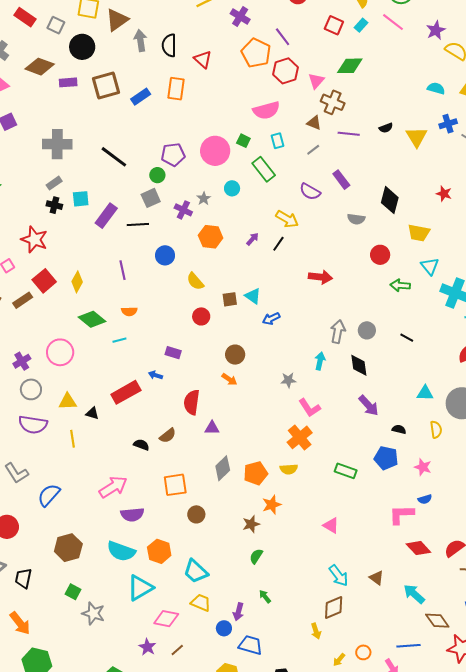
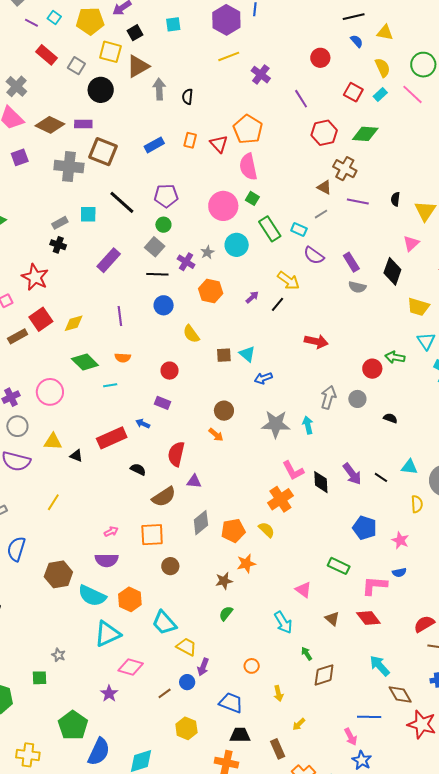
black semicircle: (169, 45) -> (187, 97), size x0.7
orange pentagon: (256, 53) -> (248, 129), moved
red triangle: (203, 59) -> (219, 144), moved
brown diamond: (40, 67) -> (50, 125), moved
red hexagon: (286, 71) -> (324, 133), moved
pink triangle: (316, 81) -> (411, 243), moved
brown square: (106, 86) -> (103, 152), moved, turned 32
orange rectangle: (176, 89) -> (190, 140), size x0.7
pink semicircle: (266, 110) -> (248, 167), moved, turned 88
black semicircle: (386, 128) -> (395, 199), turned 112
cyan rectangle: (277, 141) -> (299, 229), moved, turned -56
gray cross: (57, 144) -> (69, 167), moved
purple pentagon: (173, 155) -> (166, 196), moved
purple rectangle: (341, 180) -> (351, 262), moved
cyan circle: (232, 188) -> (237, 245), size x1.5
gray square: (151, 198) -> (155, 247), turned -30
cyan square: (81, 199) -> (88, 214), moved
black line: (138, 225) -> (157, 274), moved
red circle: (380, 255) -> (372, 369), moved
yellow diamond: (77, 282) -> (74, 323), turned 40
red circle: (201, 316) -> (170, 371), moved
black line: (407, 338) -> (381, 477), moved
cyan arrow: (320, 361) -> (308, 425), turned -30
black diamond: (359, 365) -> (321, 482), moved
gray star: (288, 380) -> (276, 424), moved, size x1.8
black semicircle: (399, 429) -> (390, 418), moved
brown semicircle: (168, 436) -> (164, 497), moved, size x1.4
yellow line: (73, 439) -> (53, 502), moved, turned 36
black semicircle: (141, 445) -> (138, 469), moved
yellow semicircle: (289, 469) -> (267, 530), turned -138
green rectangle: (346, 471) -> (339, 566), moved
pink arrow: (113, 487) -> (111, 532), moved, size x0.5
blue semicircle: (49, 495) -> (16, 549), moved, turned -30
brown hexagon: (68, 548) -> (58, 574), moved
red diamond: (418, 548) -> (368, 618), moved
cyan arrow: (339, 576) -> (283, 623), moved
brown triangle: (377, 578) -> (332, 619), moved
green square: (73, 592) -> (40, 678), moved, turned -35
green arrow: (265, 597) -> (307, 654), moved
yellow trapezoid: (201, 603) -> (186, 647), moved
brown diamond: (334, 608) -> (324, 675), moved
gray star: (93, 613) -> (58, 655), size x0.6
blue trapezoid: (250, 645) -> (231, 703), moved
brown line: (177, 650) -> (165, 693), moved
orange circle: (363, 652) -> (252, 666), moved

